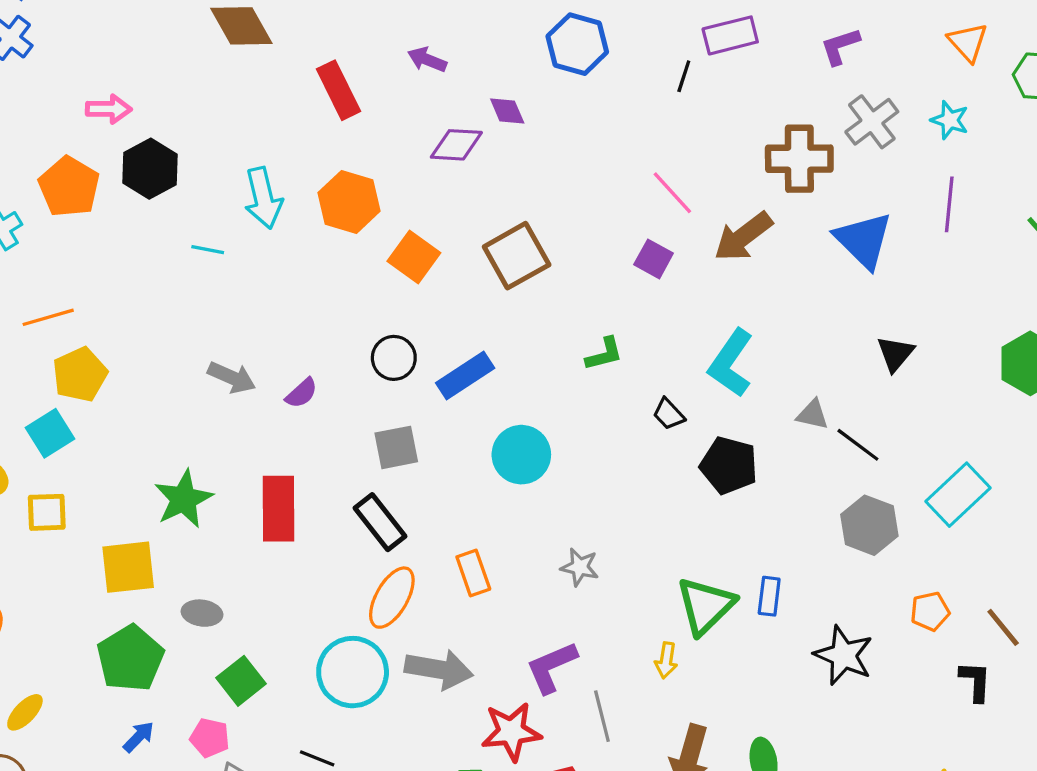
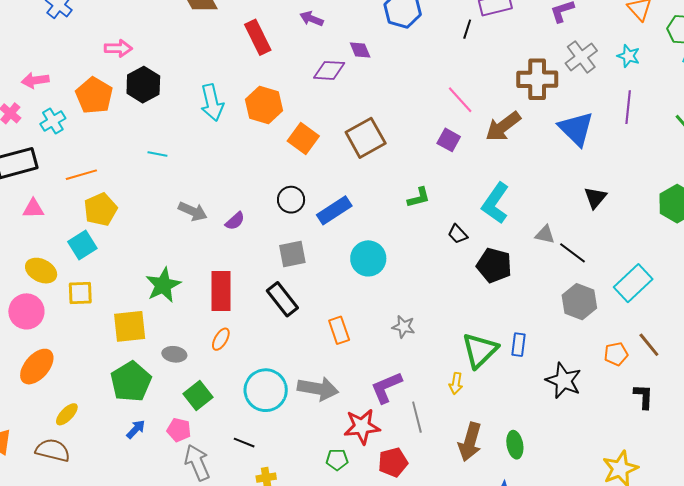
cyan line: (208, 250) -> (157, 154), moved
orange ellipse: (392, 598) -> (221, 339), moved, size x0.6
brown line: (1003, 627) -> (649, 345), moved

